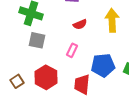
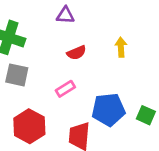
yellow arrow: (112, 20) -> (121, 47), size x0.6
pink rectangle: (72, 50) -> (65, 89), turned 32

